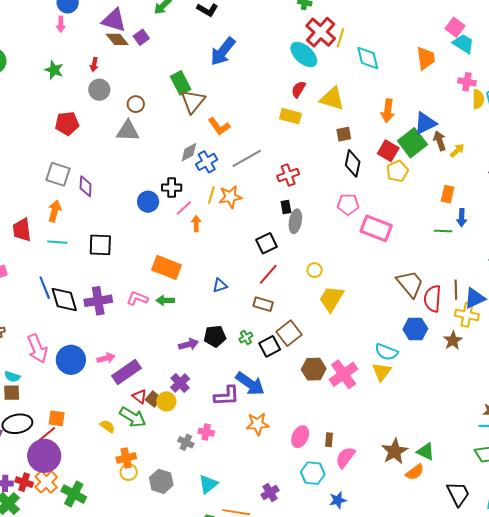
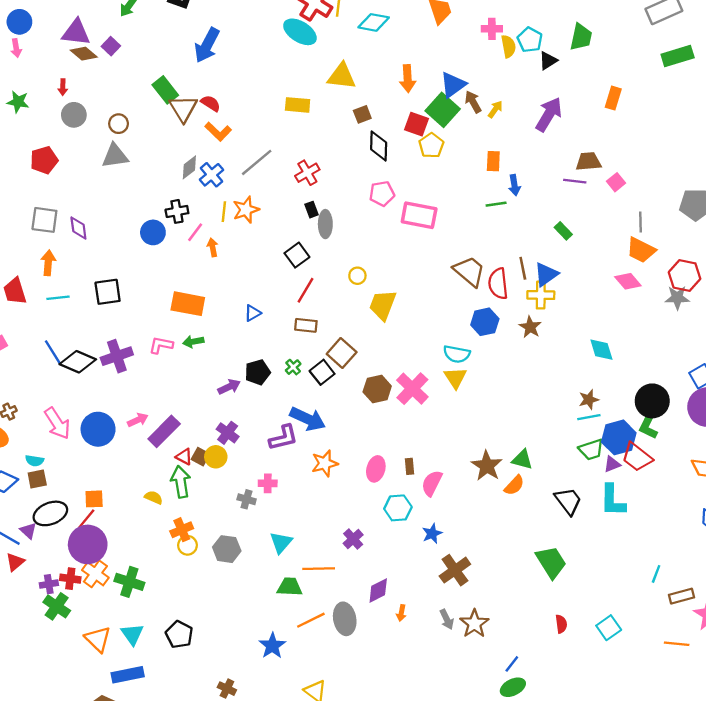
cyan diamond: (368, 58) -> (374, 22), turned -56
red semicircle: (298, 89) -> (211, 103), moved, turned 102
black diamond: (64, 299) -> (78, 362), turned -40
green arrow: (133, 417) -> (181, 482), turned -120

